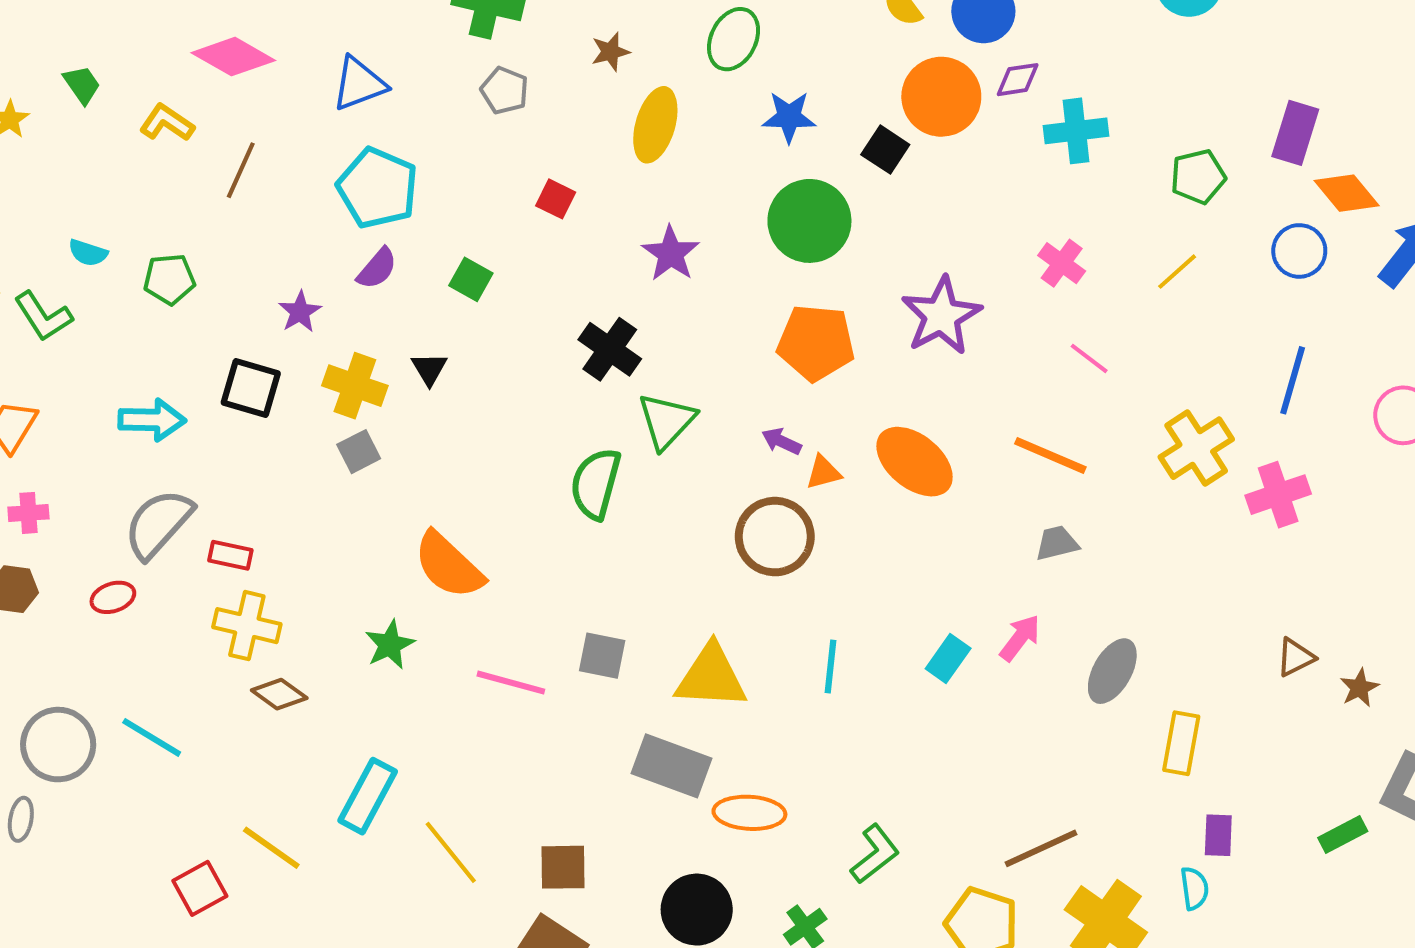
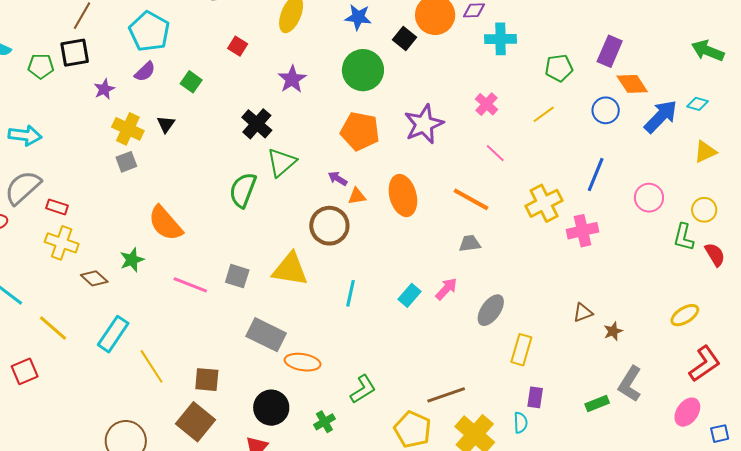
black square: (251, 388) -> (75, 53), moved, turned -32
orange ellipse: (915, 462) -> (403, 196), turned 30
yellow triangle: (711, 677) -> (290, 269), moved
brown diamond: (279, 694) -> (94, 278), moved
yellow line: (271, 848) -> (53, 328), moved

